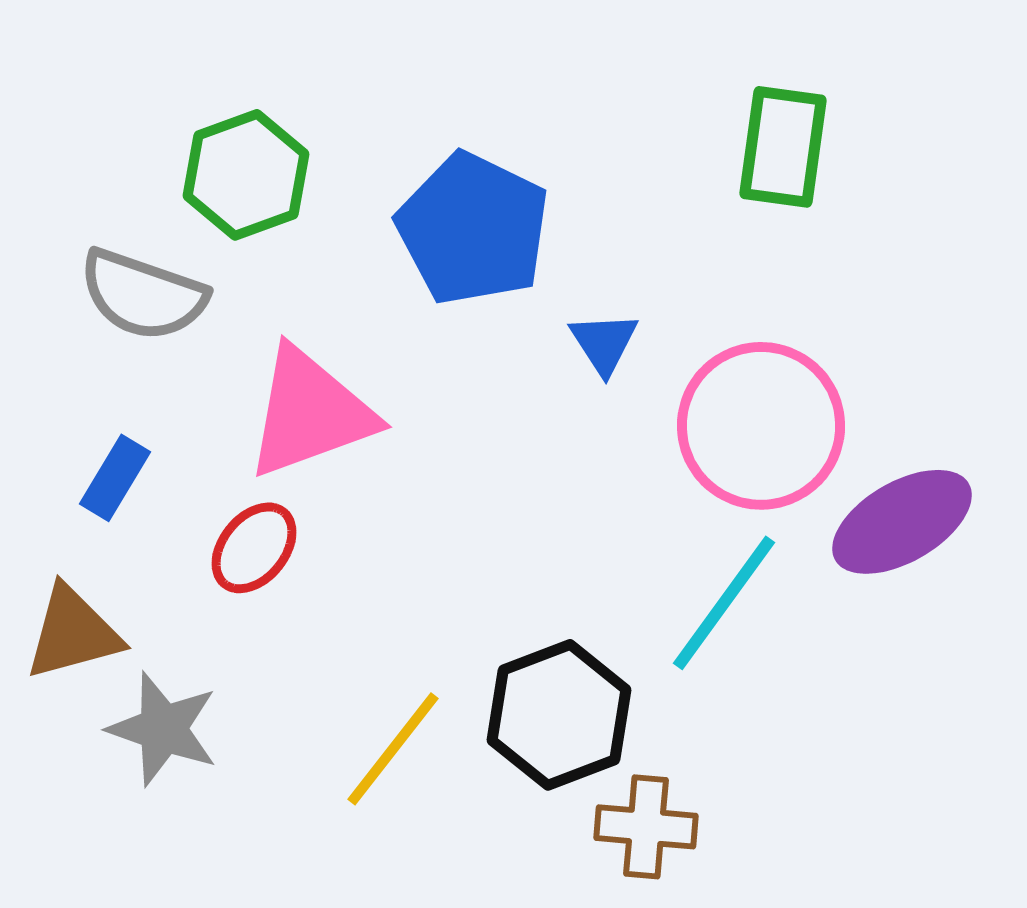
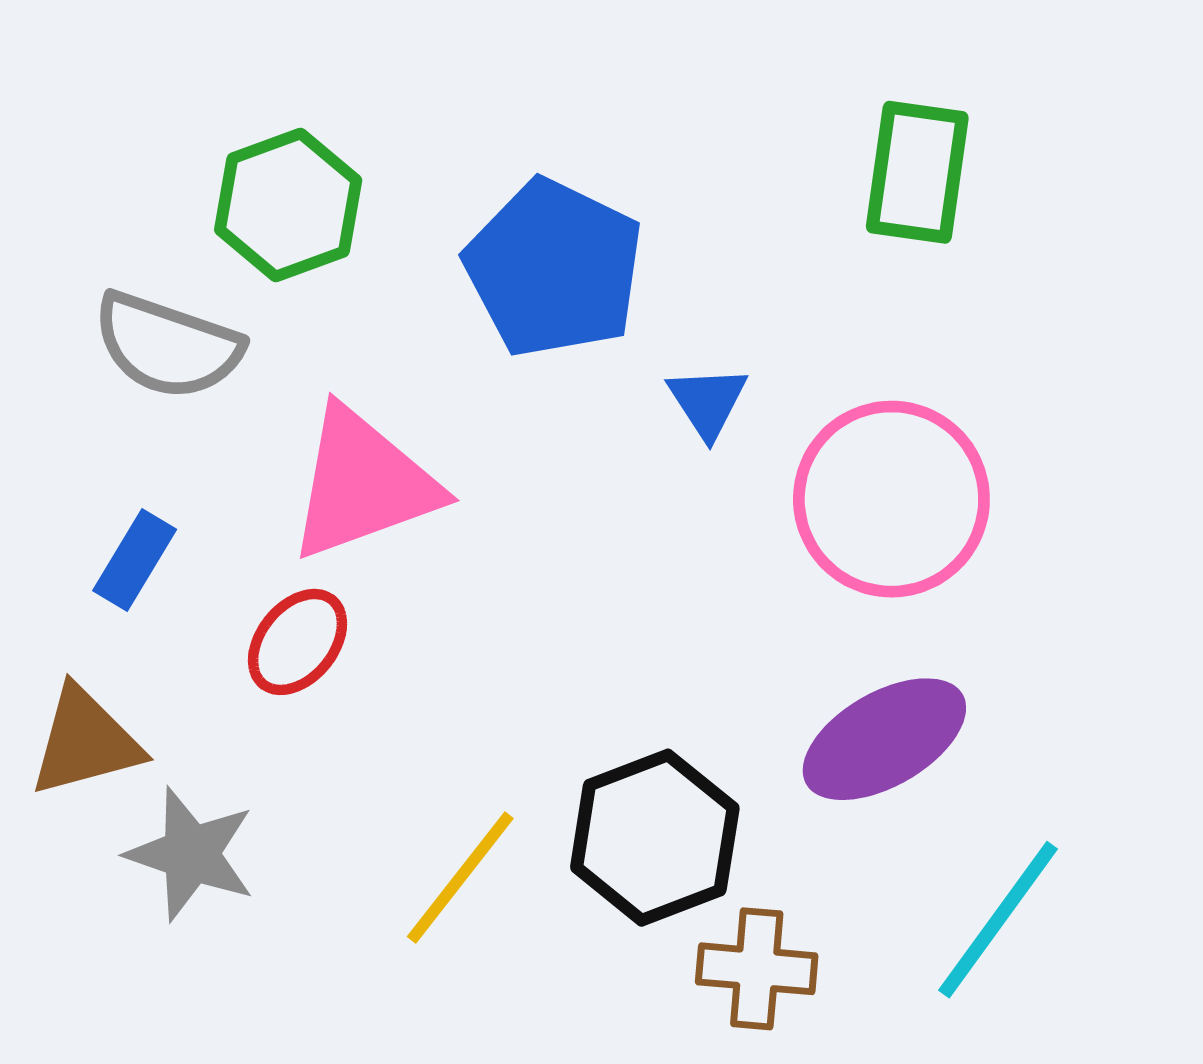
purple ellipse: (902, 522) -> (884, 739), moved
cyan line: (724, 603) -> (998, 920), moved

